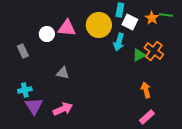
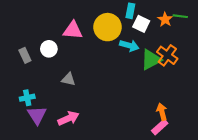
white circle: (47, 34) -> (49, 49), moved
cyan arrow: (119, 42) -> (129, 46), turned -90
green triangle: (139, 55) -> (151, 60), size x1.5
orange arrow: (146, 90) -> (162, 112), moved

